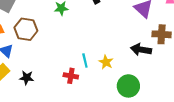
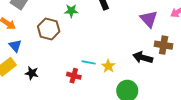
brown hexagon: (26, 29) -> (49, 29), moved
cyan line: (85, 60) -> (89, 62), turned -72

